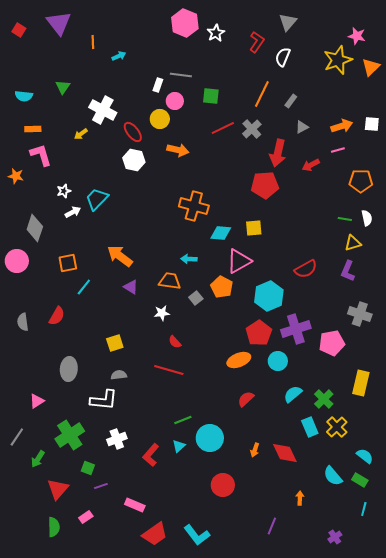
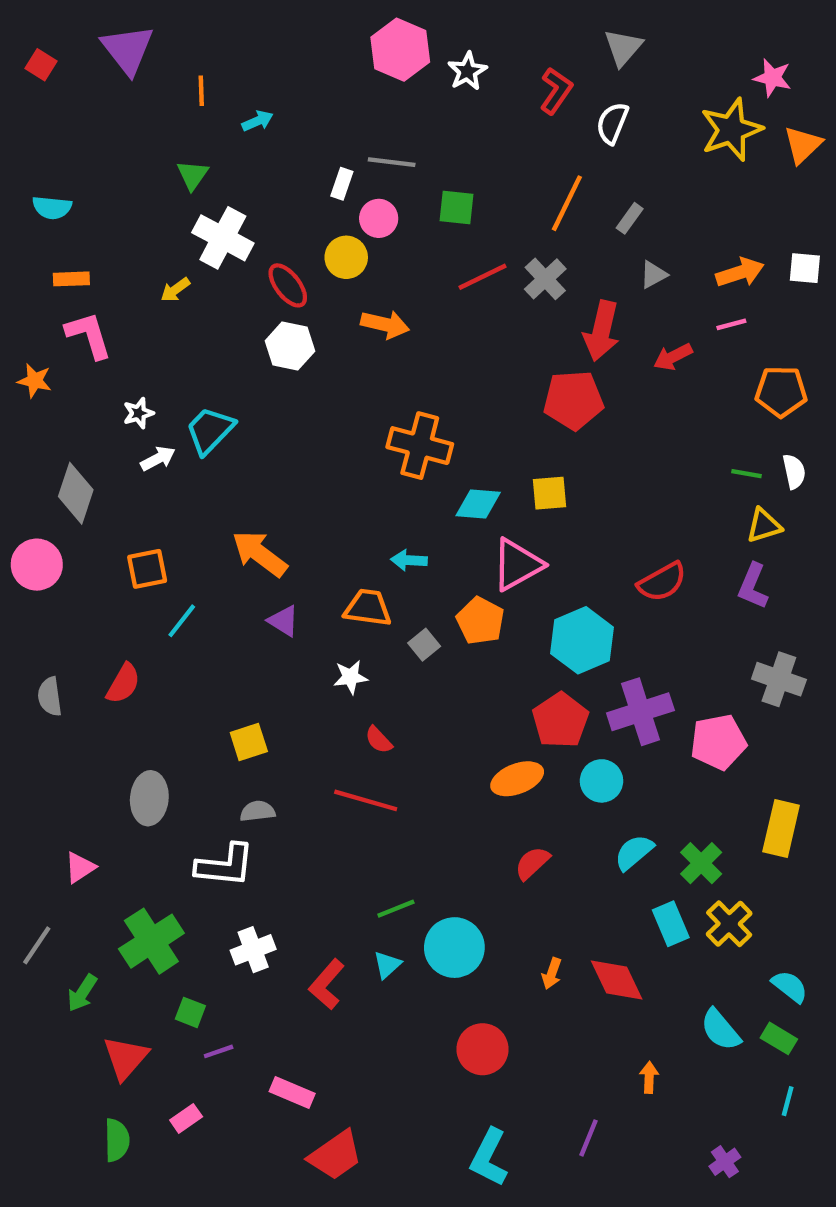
green triangle: (63, 87) -> (193, 175), moved
cyan L-shape: (197, 535) -> (489, 1157), moved, turned 64

